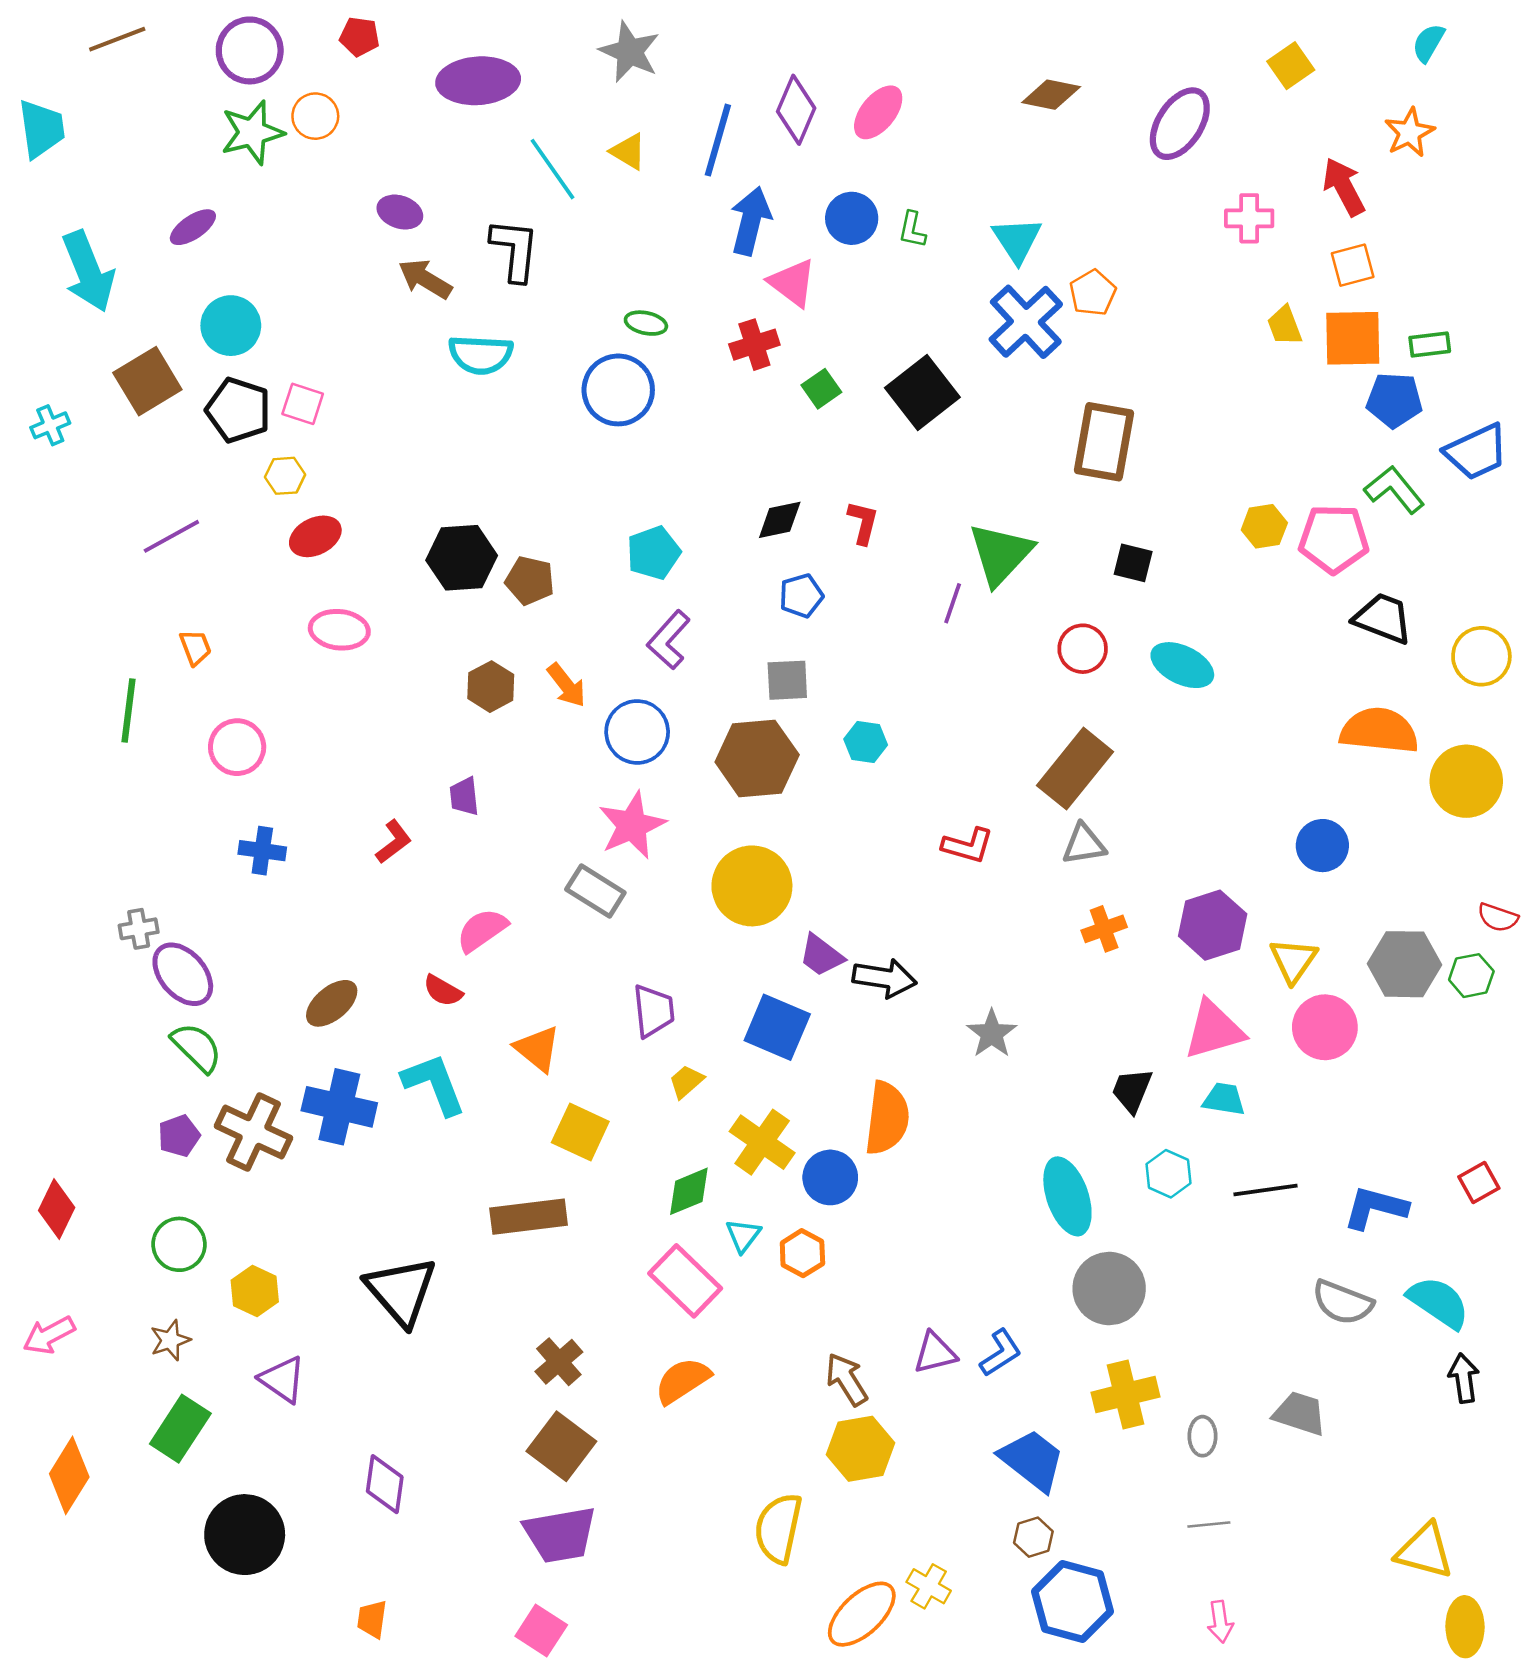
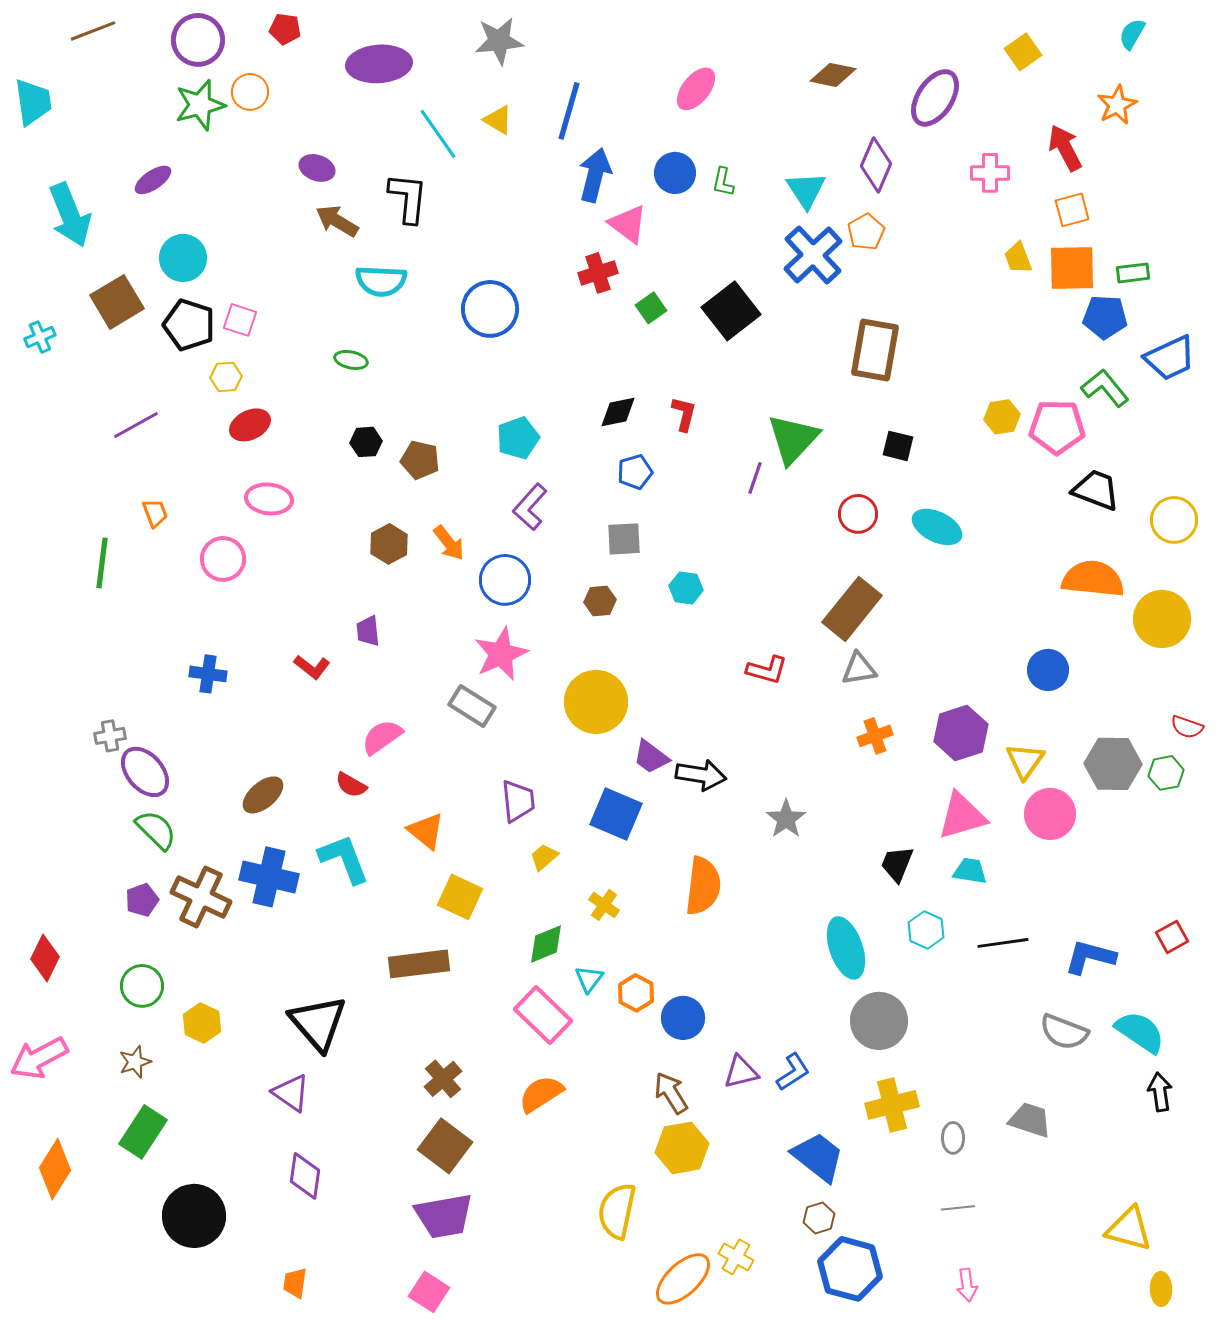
gray star: (630, 52) -> (499, 41), turned -30
purple diamond: (796, 110) -> (876, 165), moved
green ellipse: (646, 323) -> (351, 360), moved
black hexagon: (462, 558) -> (366, 442), size x0.6
pink circle: (237, 747) -> (223, 559), moved
brown hexagon: (757, 758) -> (600, 601), size x0.5
red L-shape: (394, 842) -> (312, 667), turned 75
yellow cross: (762, 1142) -> (604, 905), size x0.6
blue circle: (830, 1177) -> (683, 1018), moved
pink arrow: (49, 1335) -> (39, 1058), size x1.4
purple triangle: (282, 1379) -> (291, 1093), moved
yellow ellipse: (1465, 1627) -> (1161, 1289), size x0.7

